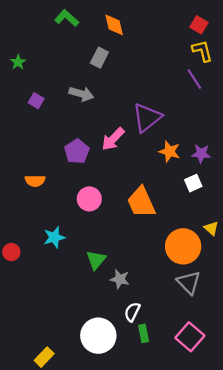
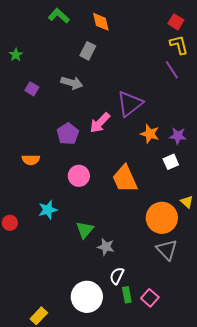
pink square: (190, 337) -> (150, 298), moved, size x0.7

